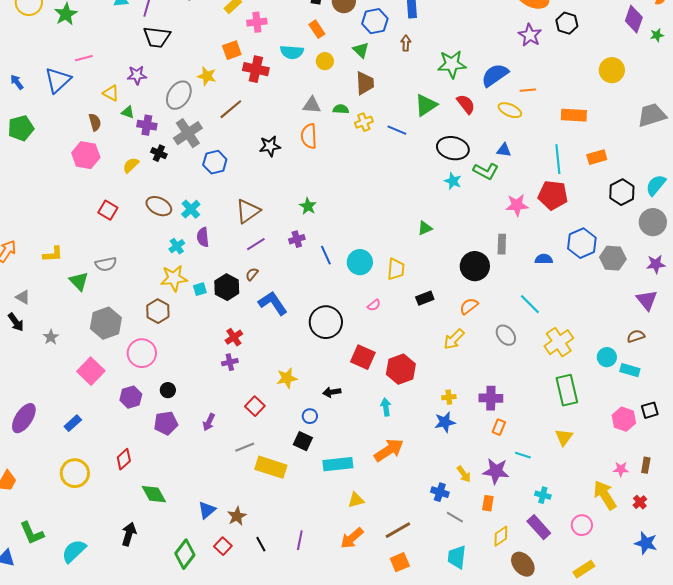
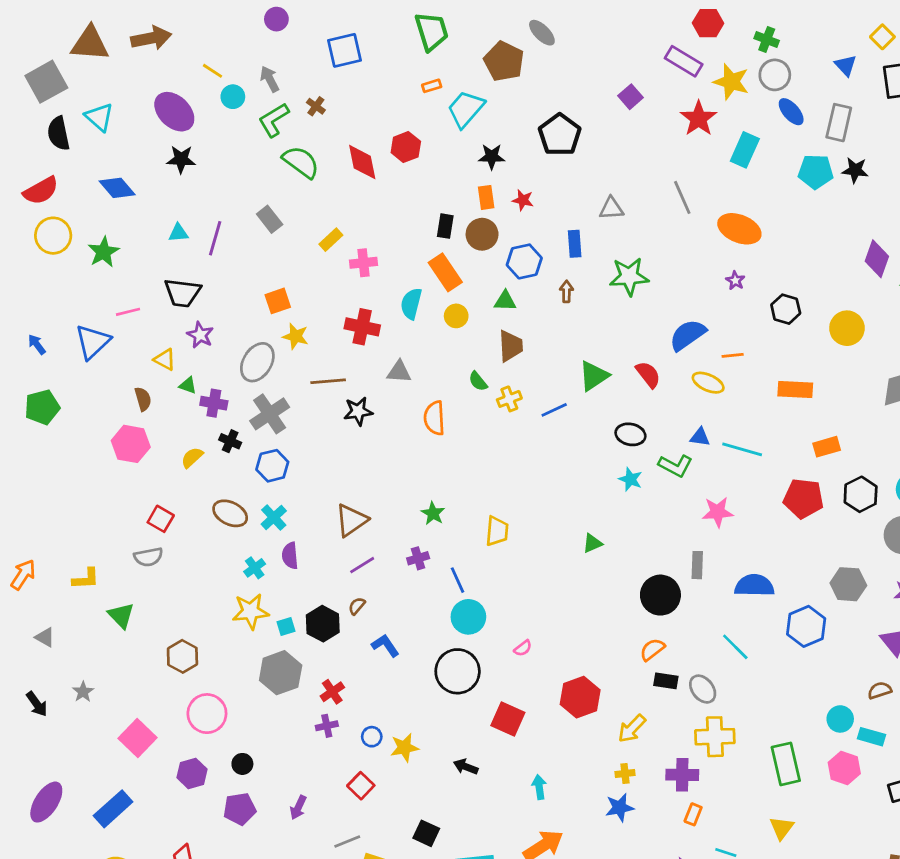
black hexagon: (567, 23) -> (786, 309), moved
orange rectangle: (317, 29) -> (445, 272), size x1.5
purple star: (530, 35) -> (735, 281), size x0.6
black trapezoid: (157, 37) -> (182, 293), moved
orange square: (232, 50) -> (278, 301), moved
green triangle: (361, 50) -> (505, 301), turned -42
cyan semicircle: (292, 52) -> (411, 304), turned 100
green star: (452, 64) -> (629, 276), moved
purple star: (137, 75) -> (200, 335), turned 30
gray triangle: (312, 105) -> (399, 372), moved
brown line: (231, 109) -> (328, 381), turned 35
green semicircle: (341, 109) -> (478, 381), turned -133
blue line: (397, 130) -> (554, 410), turned -48
black star: (270, 146) -> (358, 411), moved
black ellipse: (453, 148) -> (630, 434), size x0.7
cyan line: (558, 159) -> (742, 449), moved, turned -68
blue hexagon: (215, 162) -> (272, 466), moved
red pentagon: (553, 195) -> (803, 498), moved
blue hexagon: (582, 243) -> (806, 626), moved
blue semicircle: (544, 259) -> (754, 586), size x1.6
cyan circle: (360, 262) -> (468, 617), moved
gray semicircle: (106, 264) -> (148, 557), moved
yellow trapezoid: (396, 269) -> (497, 531), moved
black rectangle: (425, 298) -> (666, 681), moved, turned 30
blue L-shape: (273, 303) -> (385, 645), size x0.7
brown hexagon: (158, 311) -> (182, 656), moved
black arrow: (16, 322) -> (37, 704), moved
gray hexagon: (106, 323) -> (281, 673), moved
yellow arrow: (454, 339) -> (632, 729), moved
yellow cross: (559, 342) -> (715, 737), moved, turned 32
red hexagon: (401, 369) -> (580, 697), moved
black arrow: (332, 392) -> (466, 767), turned 30
blue circle: (310, 416) -> (372, 737), moved
pink hexagon: (624, 419) -> (844, 768), moved
blue rectangle: (73, 423) -> (113, 809), size x1.6

